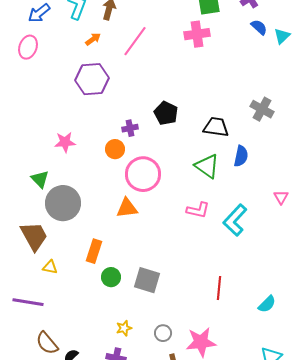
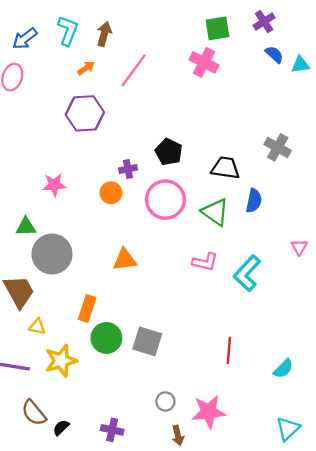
pink cross: (197, 34) -> (204, 62), turned 35
cyan triangle: (282, 36) -> (300, 65), turned 36
pink circle: (143, 174) -> (165, 200), moved
green triangle: (40, 179) -> (26, 227), turned -48
green circle: (111, 277) -> (106, 338), size x1.4
yellow star: (124, 328) -> (61, 361), moved, size x1.8

